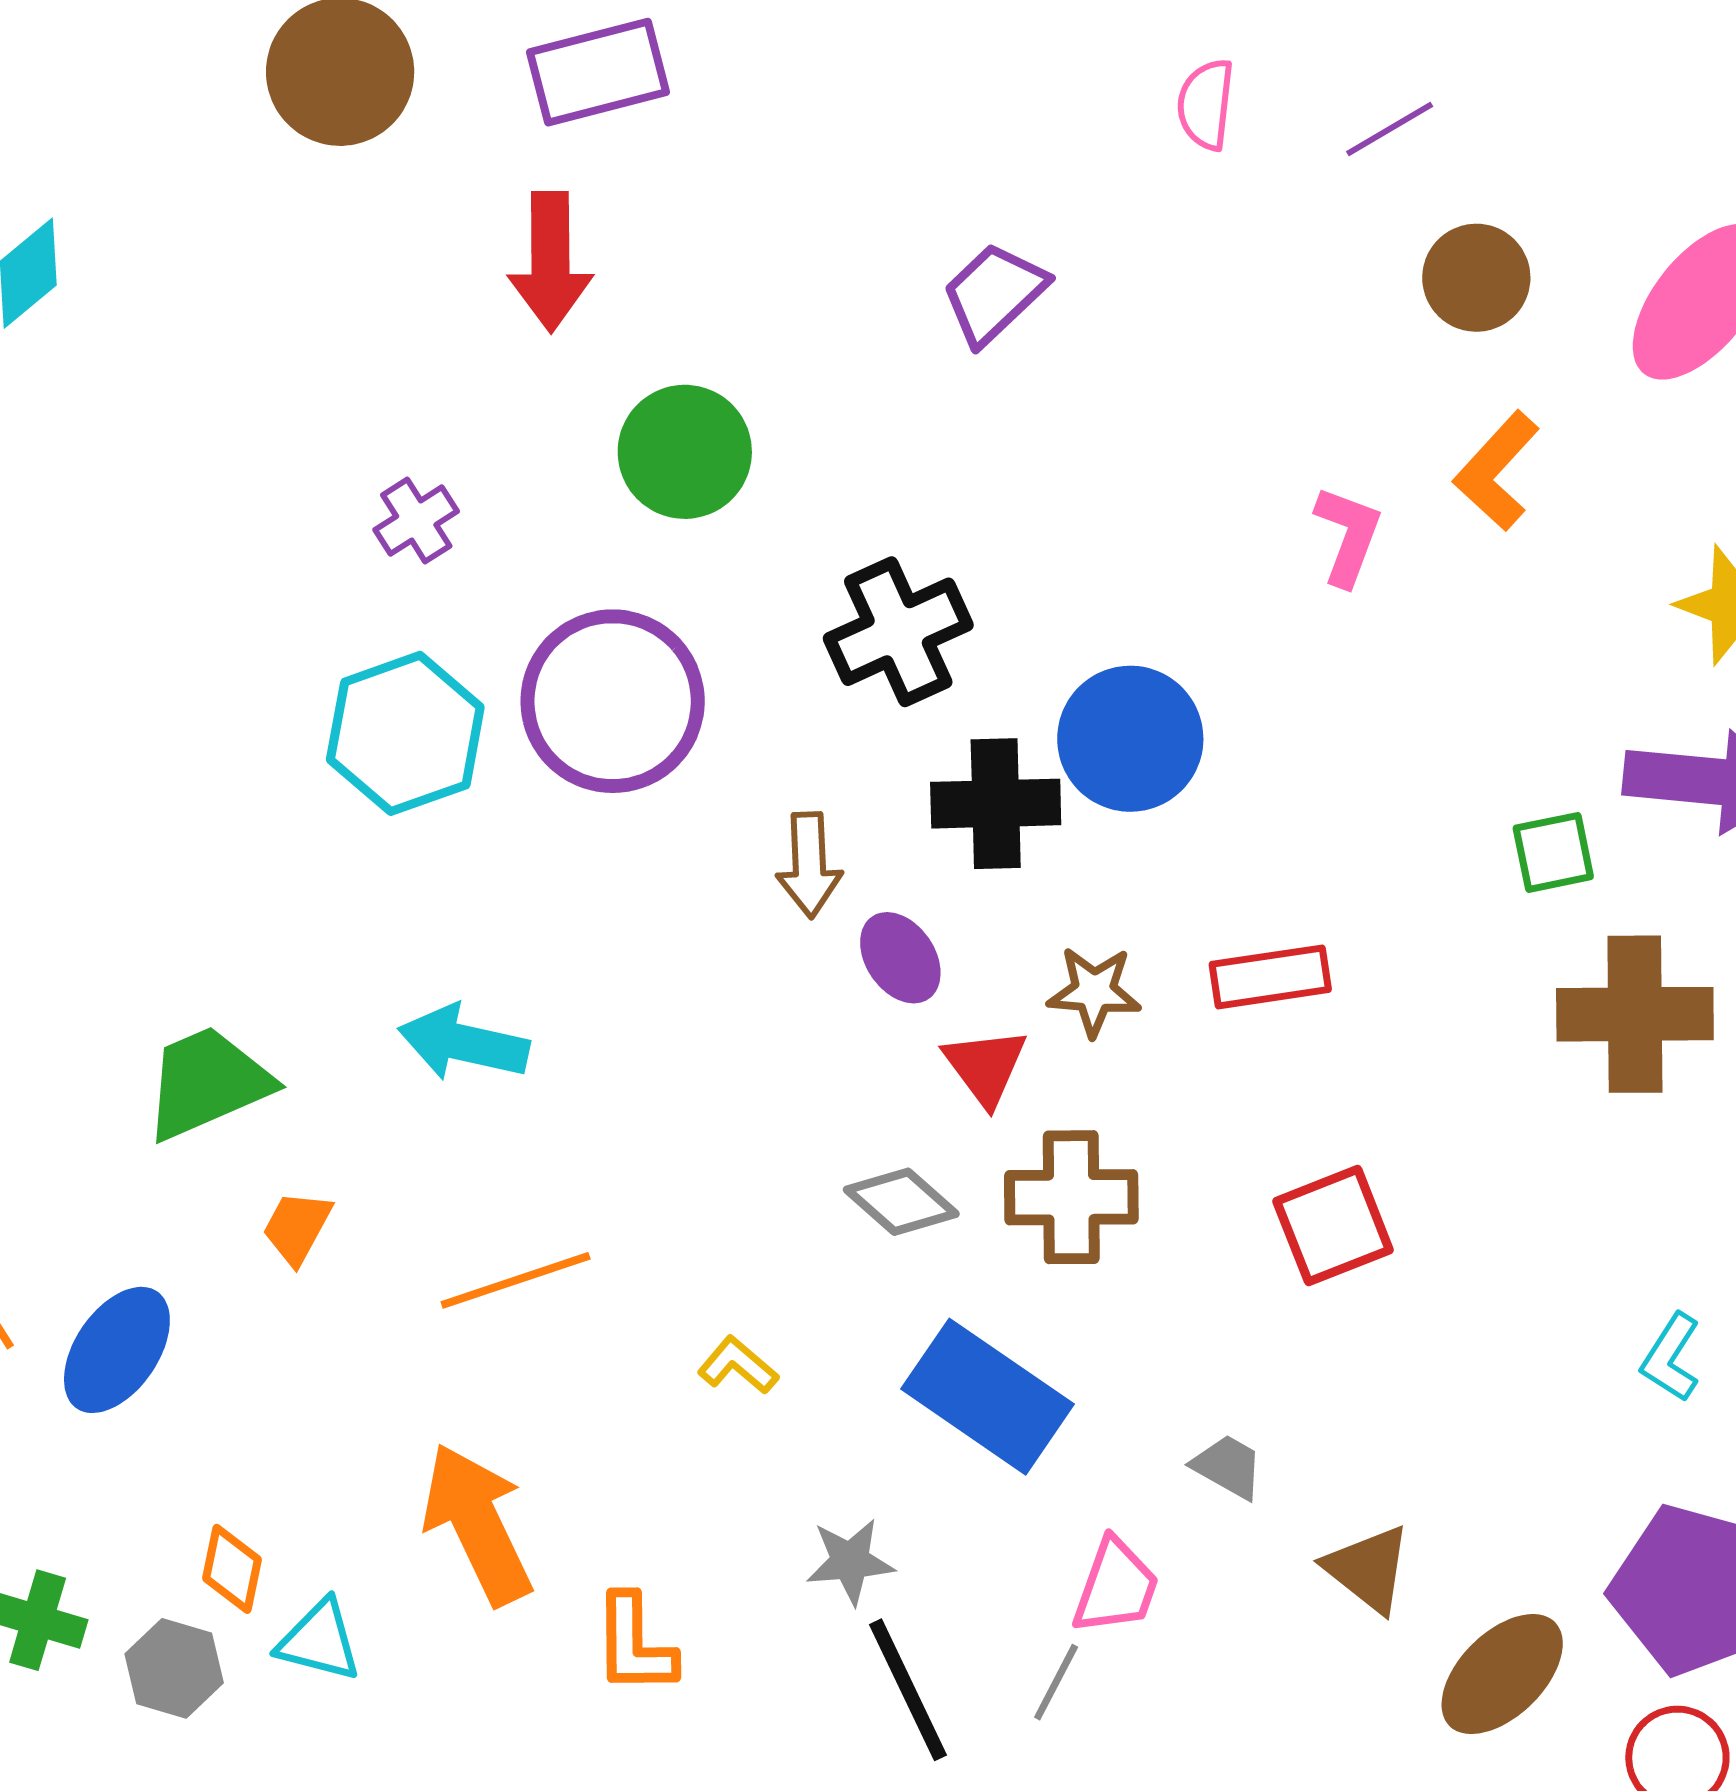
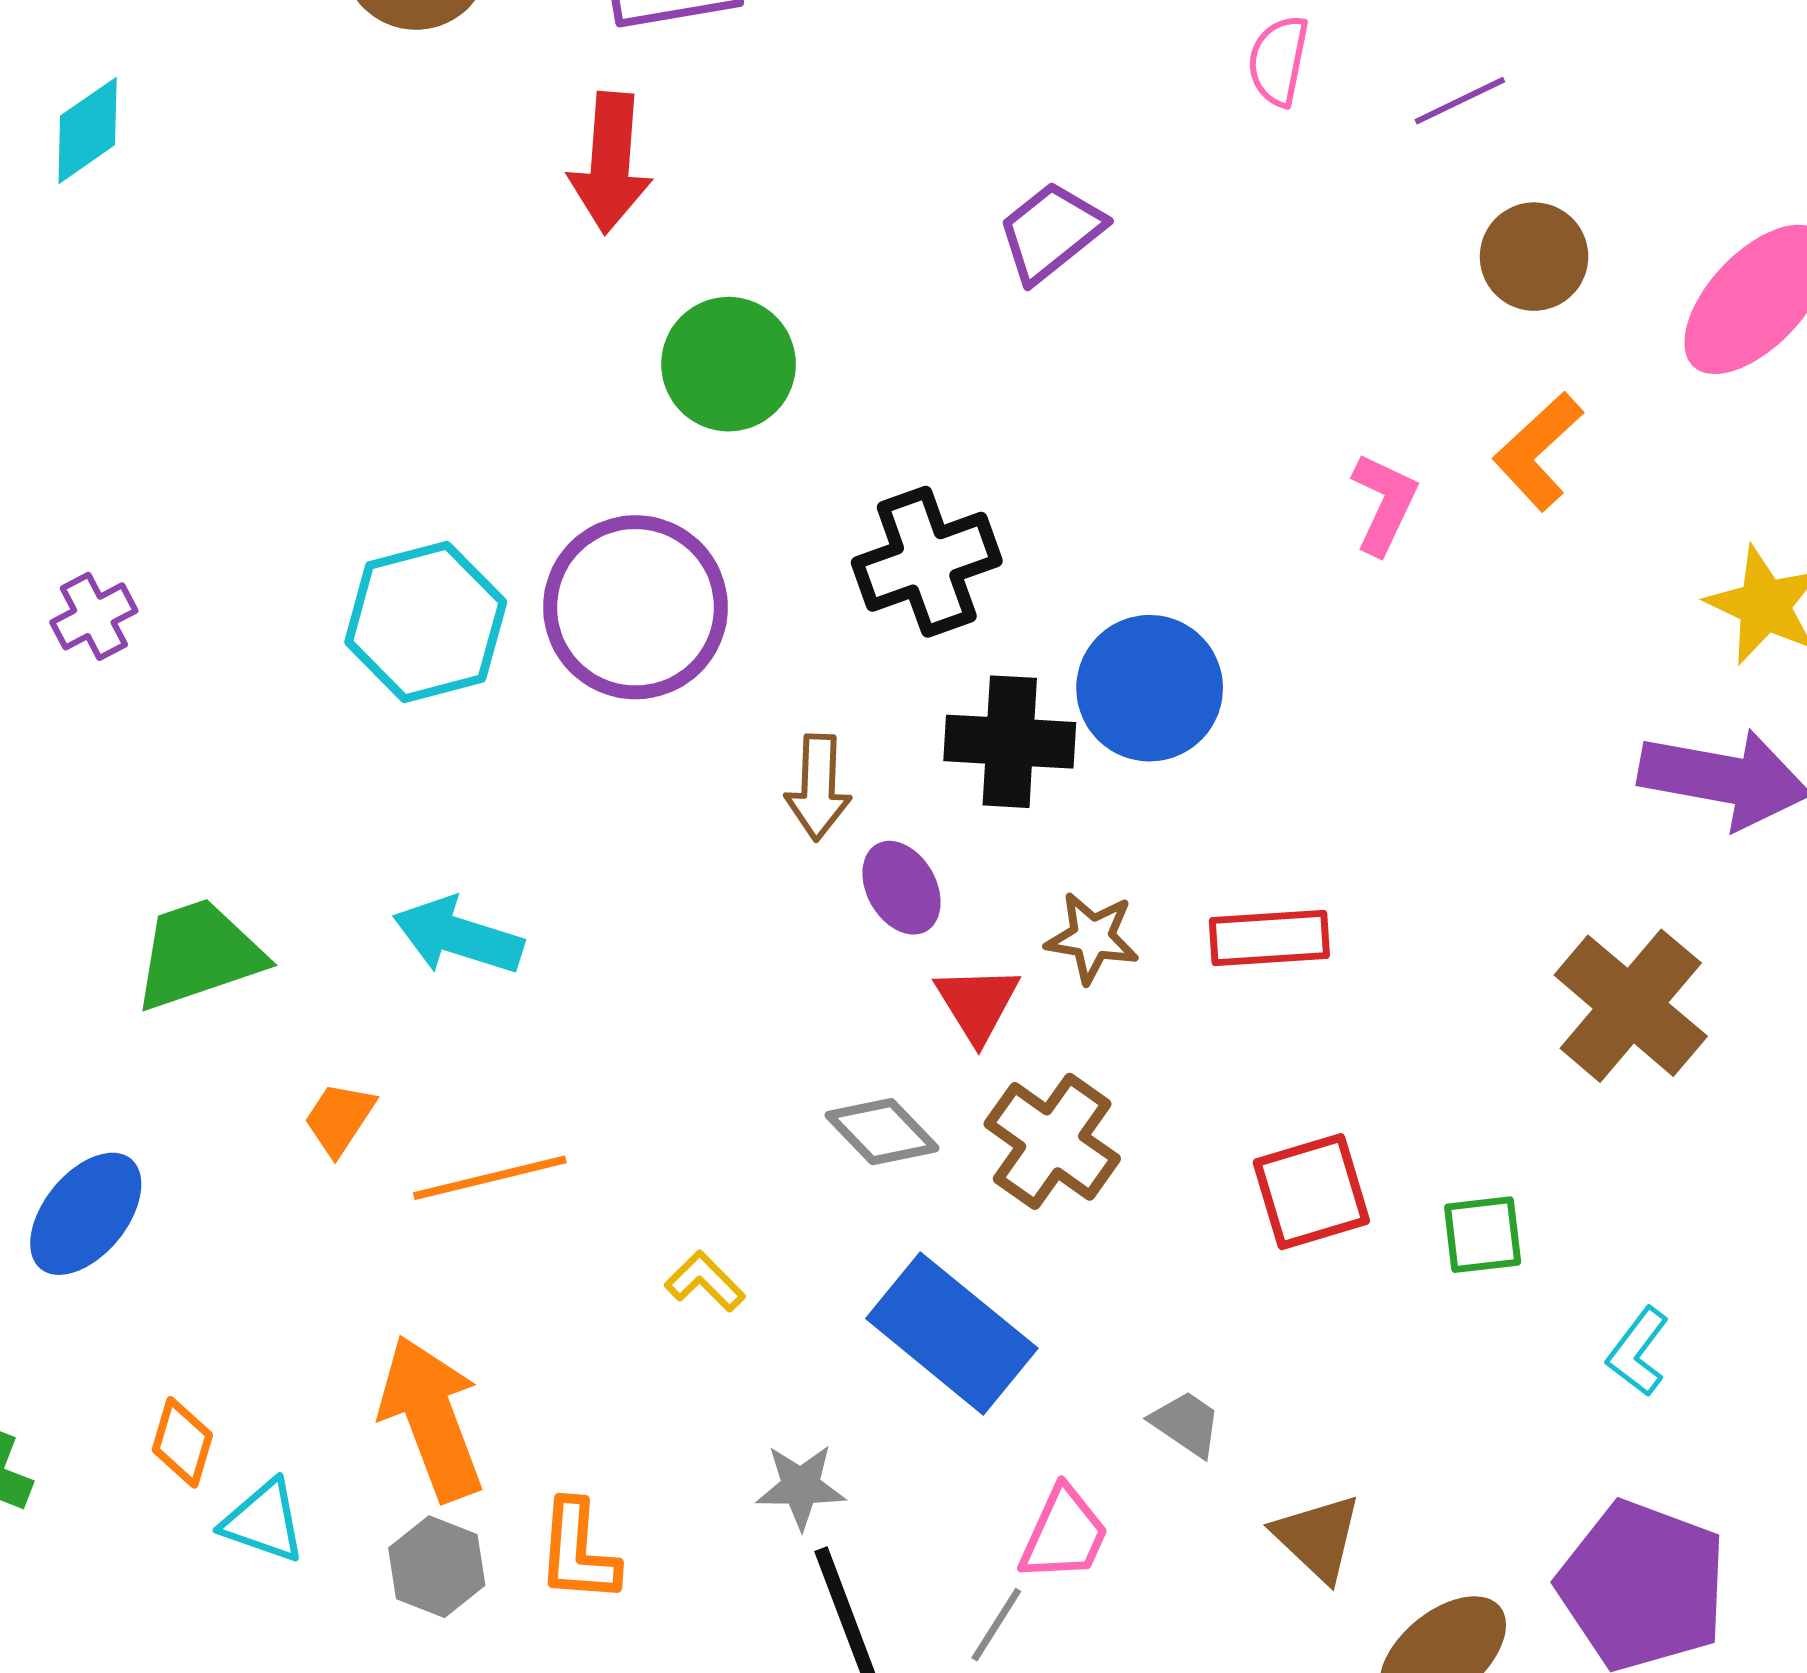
purple cross: (416, 521) -> (94, 616), moved
green square: (1553, 852) -> (1483, 1235), moved
brown cross: (1635, 1014) -> (1631, 1006), turned 36
brown cross: (1071, 1197) -> (1052, 1141), turned 31
orange trapezoid: (297, 1227) -> (339, 1119), moved
gray hexagon: (174, 1668) -> (437, 1567), moved

